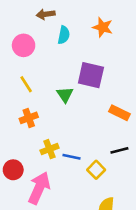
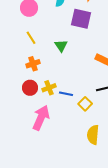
purple square: (91, 75) -> (81, 19), moved
red circle: (13, 170) -> (30, 88), moved

